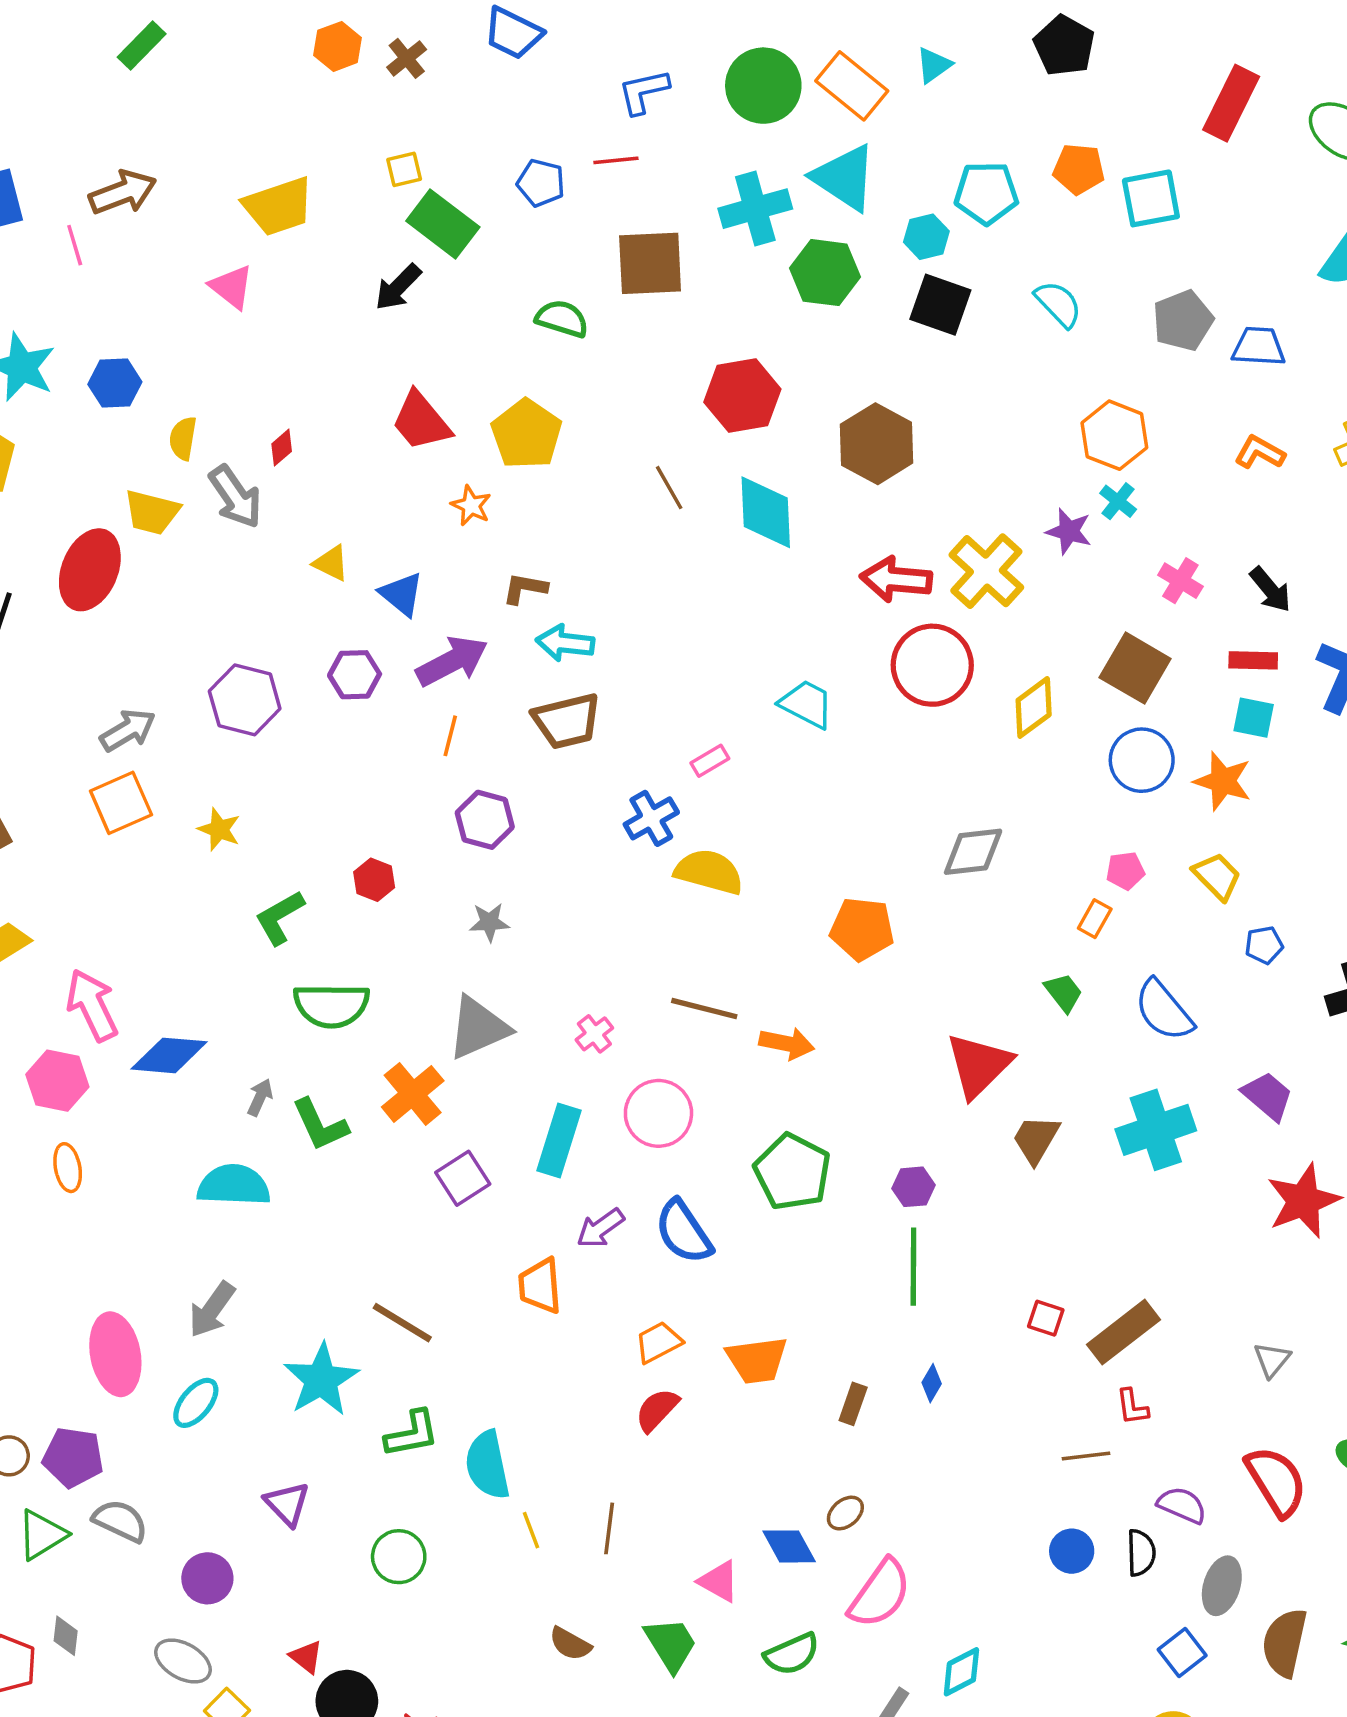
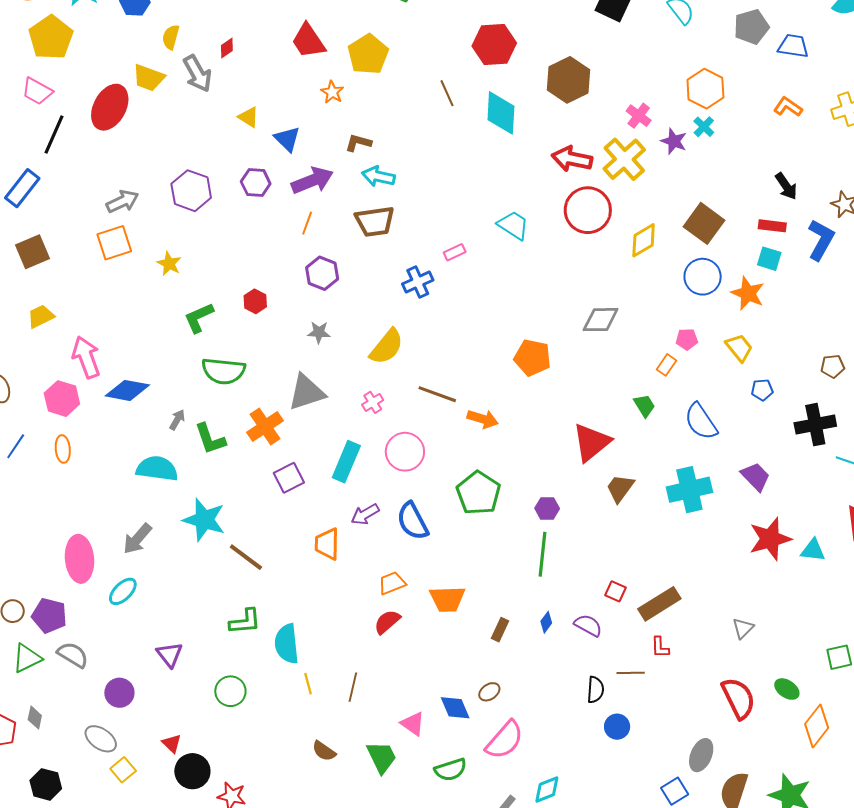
pink cross: (1180, 581) -> (639, 116), moved
yellow semicircle: (709, 872) -> (387, 347), moved, turned 108
cyan star: (321, 1380) -> (204, 520), moved, turned -30
purple semicircle: (1182, 1505) -> (588, 625), moved
black semicircle: (1141, 1553) -> (595, 690), moved

